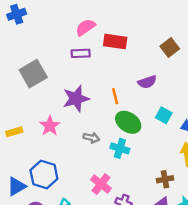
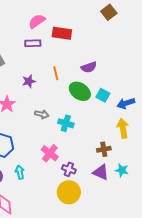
brown square: (170, 47) -> (109, 12), moved
orange line: (115, 96) -> (56, 73), moved
purple star: (76, 99) -> (29, 81), size x0.6
green ellipse: (128, 122) -> (80, 91), moved

